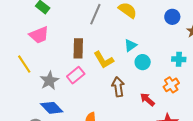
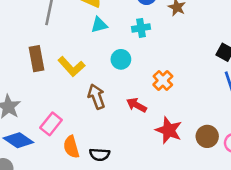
cyan triangle: (131, 45) -> (99, 25), moved, turned 32
cyan cross: (179, 59) -> (141, 28), moved
pink rectangle: (76, 75) -> (51, 124), moved

